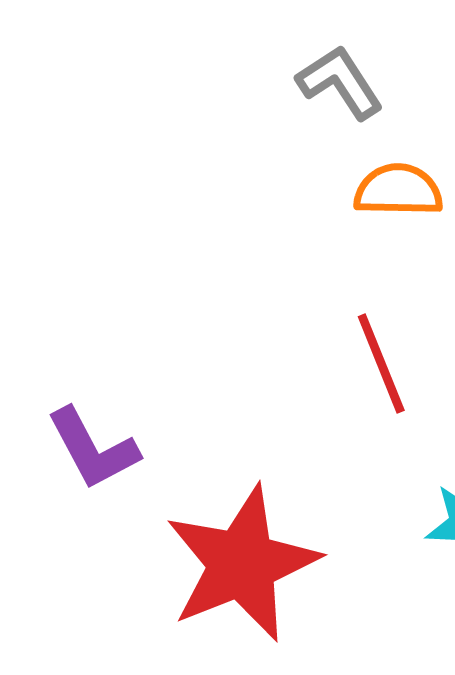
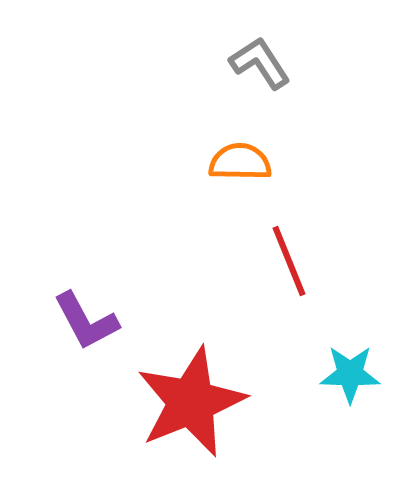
orange semicircle: (398, 190) -> (240, 162), moved

